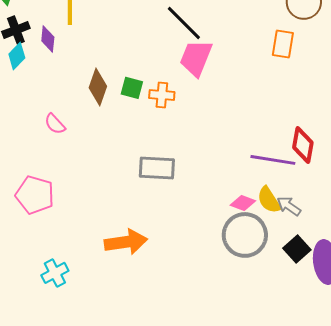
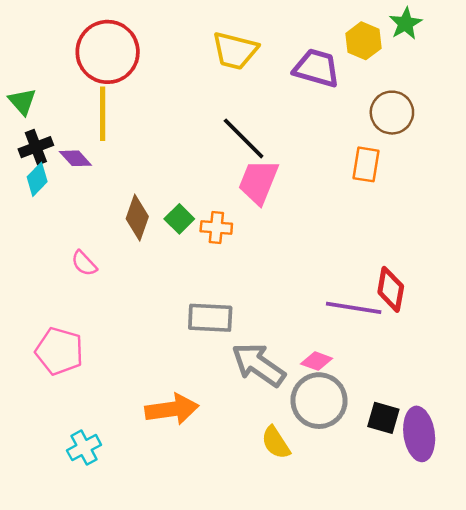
purple diamond: (48, 39) -> (75, 158), turned -48
green square: (132, 88) -> (179, 219), turned 30
yellow semicircle: (269, 200) -> (276, 443), moved
gray arrow: (289, 206) -> (258, 365), moved, size x1.8
black square: (297, 249) -> (383, 418), turned -32

